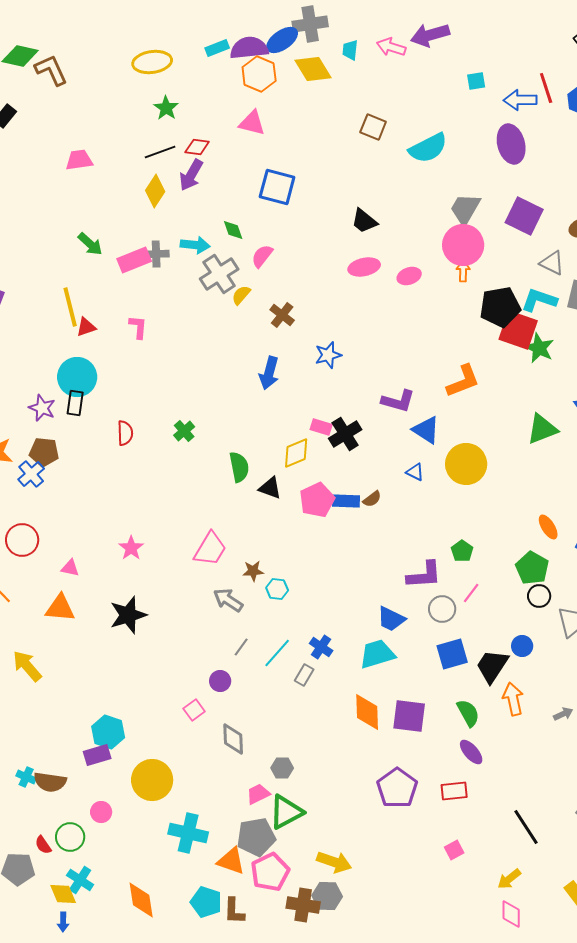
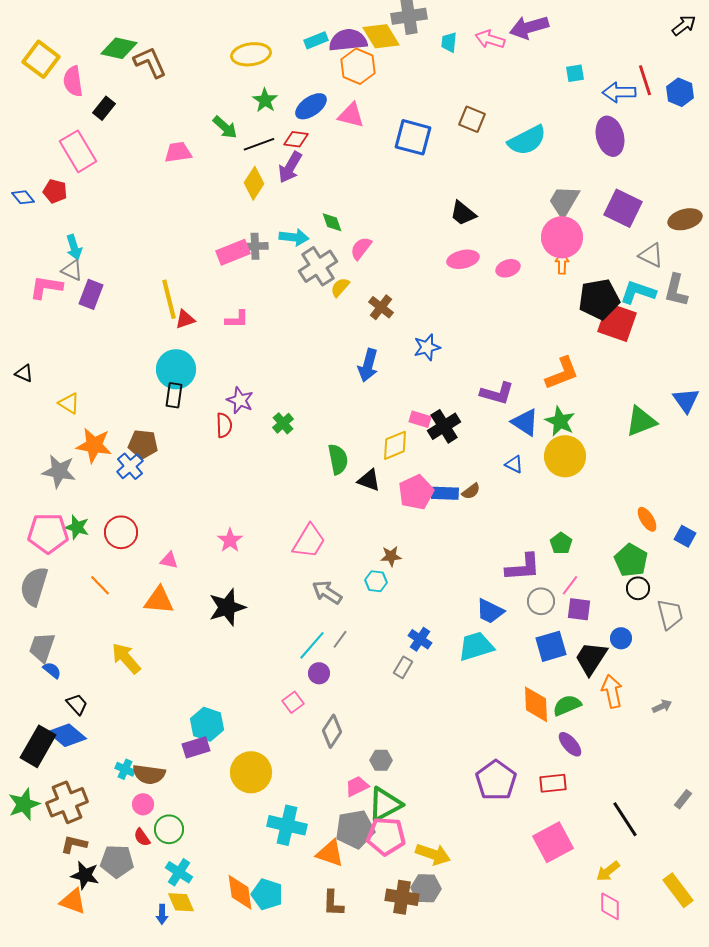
blue ellipse: (282, 40) -> (311, 106), moved
yellow diamond: (313, 69) -> (381, 36), moved
blue square: (277, 187) -> (413, 137), moved
green arrow: (90, 244) -> (225, 127), moved
pink L-shape: (138, 327) -> (237, 319), turned 85
green star: (539, 348) -> (560, 421), moved
purple star: (42, 408) -> (240, 400), moved
brown star: (253, 571) -> (391, 556), moved
cyan line: (277, 653) -> (312, 645), moved
orange diamond: (367, 712) -> (536, 704), moved
green semicircle: (468, 713) -> (567, 705), turned -84
purple square: (409, 716) -> (579, 609), moved, size x0.7
gray diamond: (233, 739) -> (332, 731), turned 36
pink circle: (101, 812) -> (143, 804), moved
pink square: (454, 850) -> (553, 842), size x2.0
pink pentagon: (270, 872) -> (386, 836), moved, turned 30
yellow diamond: (63, 894) -> (181, 902), moved
cyan pentagon: (206, 902) -> (267, 894), moved

